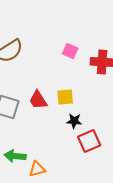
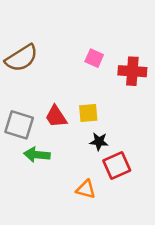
green arrow: (15, 156) -> (37, 155), moved
orange triangle: (37, 169) -> (86, 189), moved, turned 30

